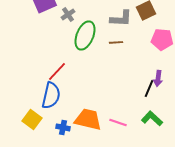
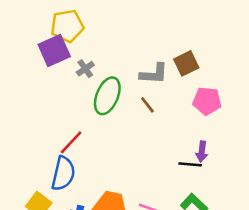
brown line: (116, 42) -> (147, 105), turned 56
black line: (149, 88) -> (190, 164), turned 72

